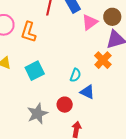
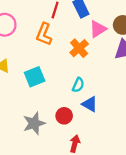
orange L-shape: (28, 32) -> (44, 34), moved
orange cross: (103, 60) -> (79, 48), moved

